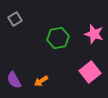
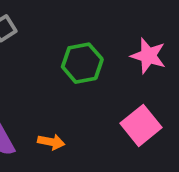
orange arrow: (41, 81) -> (51, 142), turned -136

